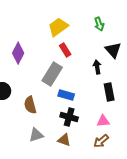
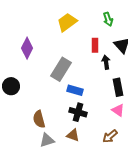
red rectangle: (65, 50) -> (95, 45), moved, turned 32
brown semicircle: (30, 105) -> (39, 119), moved
pink triangle: (103, 121) -> (118, 110), moved, turned 40
gray triangle: (36, 135) -> (47, 140), moved

